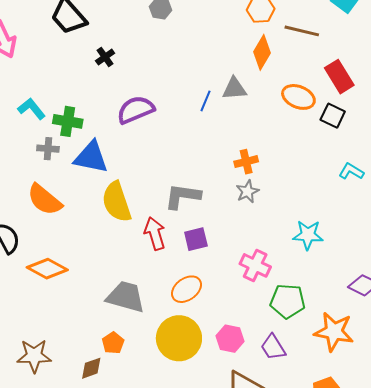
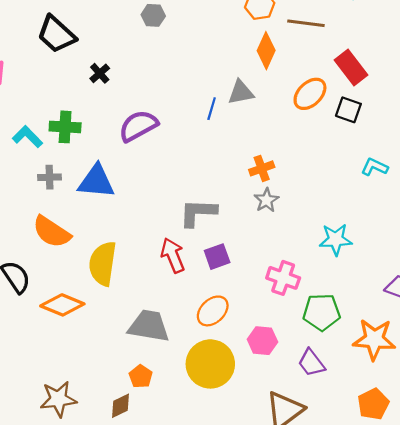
orange ellipse: (298, 97) -> (310, 94), turned -60
green cross: (68, 121) -> (65, 127), moved
yellow semicircle: (117, 202) -> (103, 264), moved, turned 33
pink hexagon: (230, 339) -> (262, 341), moved

